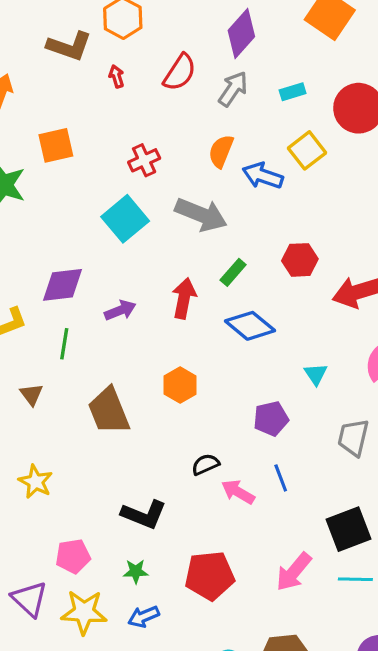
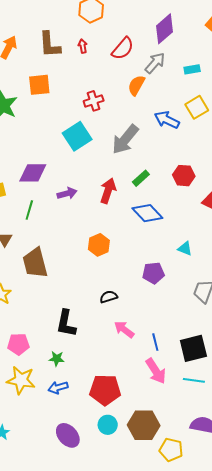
brown L-shape: (69, 46) -> (50, 45), moved, turned 60
orange semicircle: (221, 151) -> (136, 85), moved
gray arrow: (201, 215) -> (125, 139), turned 100
cyan triangle: (316, 374) -> (185, 249), turned -42
brown trapezoid: (109, 411) -> (35, 263), moved
blue line: (281, 478) -> (155, 342), moved
pink arrow: (238, 492) -> (124, 330), moved
black L-shape: (144, 514) -> (66, 323), turned 72
pink arrow: (294, 572) -> (156, 371), turned -80
red pentagon: (210, 576) -> (105, 390), moved

